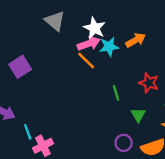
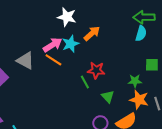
gray triangle: (55, 21) -> (25, 61), moved
white star: (94, 28) -> (67, 17), moved
red star: (149, 83) -> (96, 70), moved

